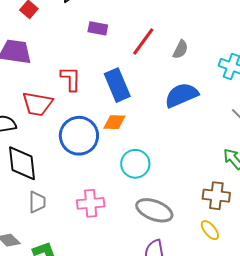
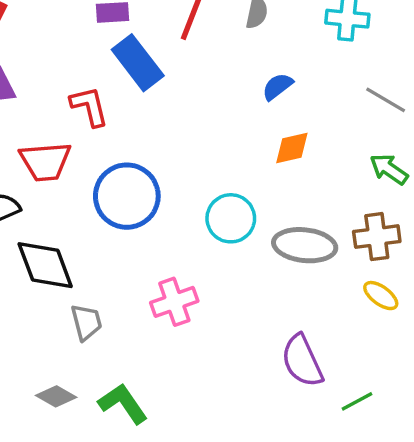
blue rectangle: (117, 85) -> (138, 63), moved
blue semicircle: (181, 95) -> (277, 87), size x0.6
orange diamond: (114, 122) -> (292, 148), moved
gray ellipse: (154, 210) -> (305, 245), moved

